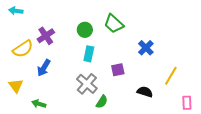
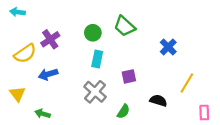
blue cross: (146, 48) -> (168, 47), moved
blue arrow: (44, 68) -> (48, 74), turned 42
green semicircle: (102, 102) -> (123, 111), moved

